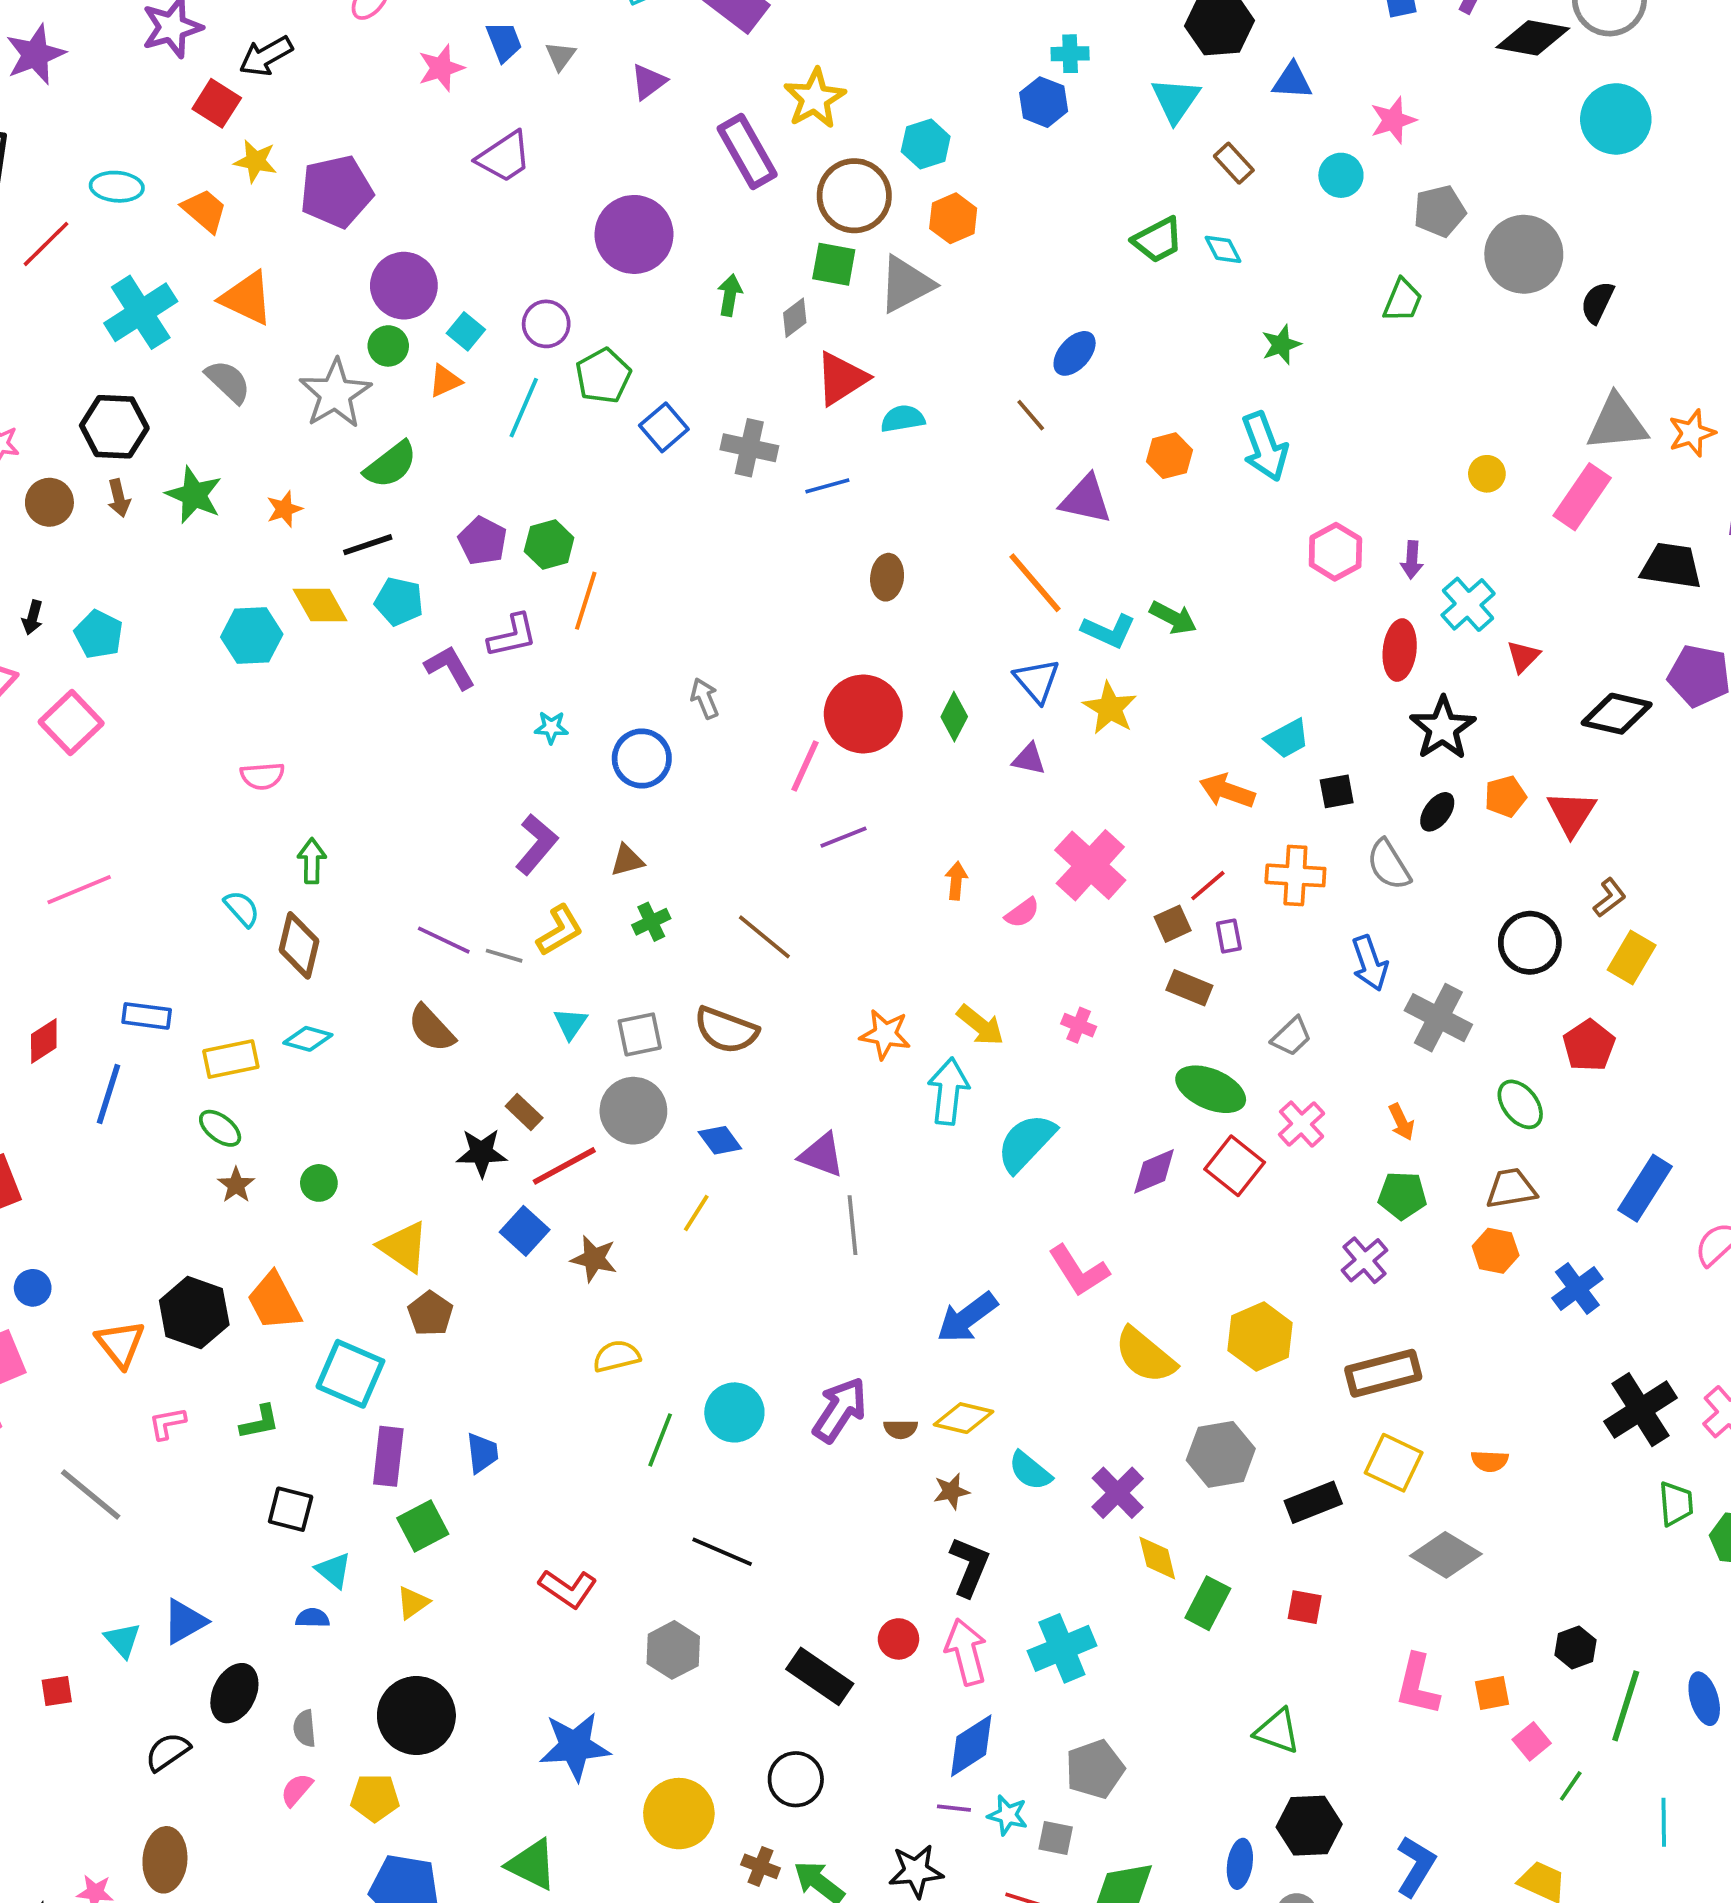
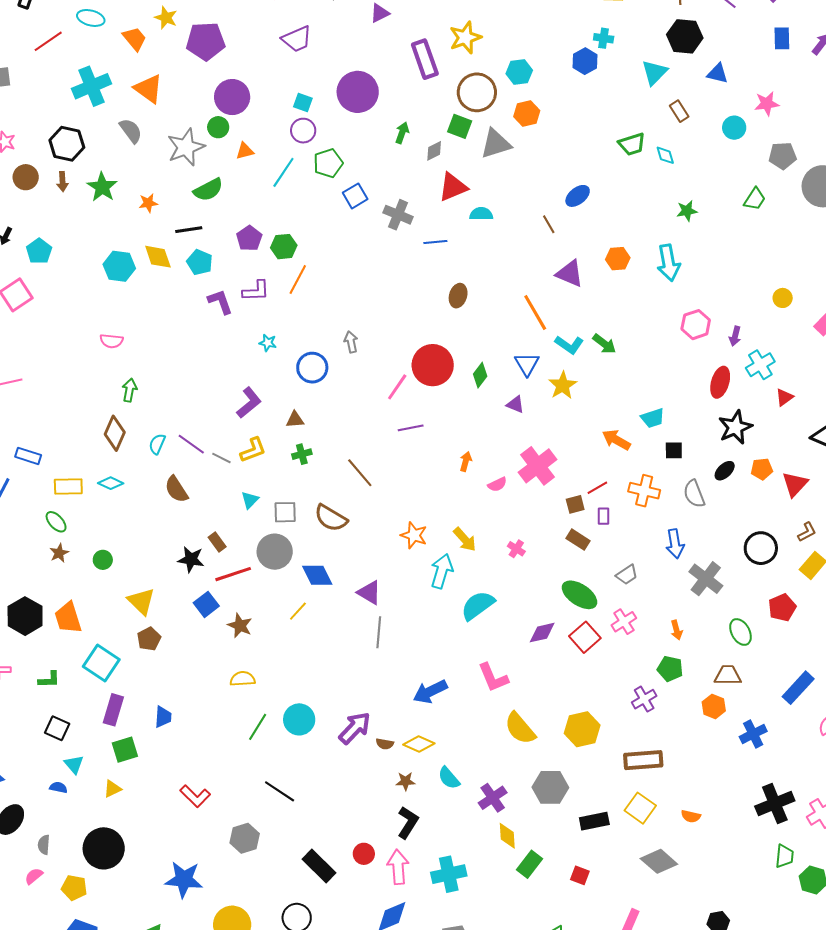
cyan square: (466, 331) -> (303, 102), moved, turned -30
cyan semicircle: (242, 909) -> (157, 444), moved, turned -125
blue diamond: (720, 1140) -> (317, 575), size x1.4

